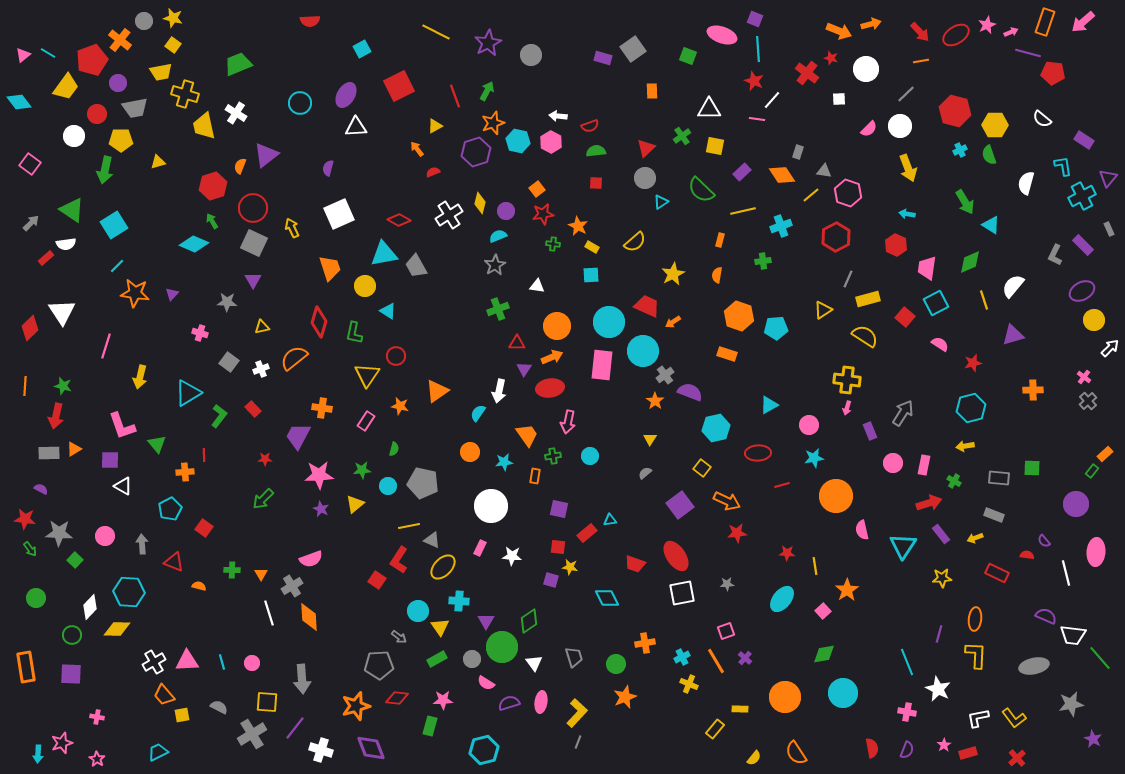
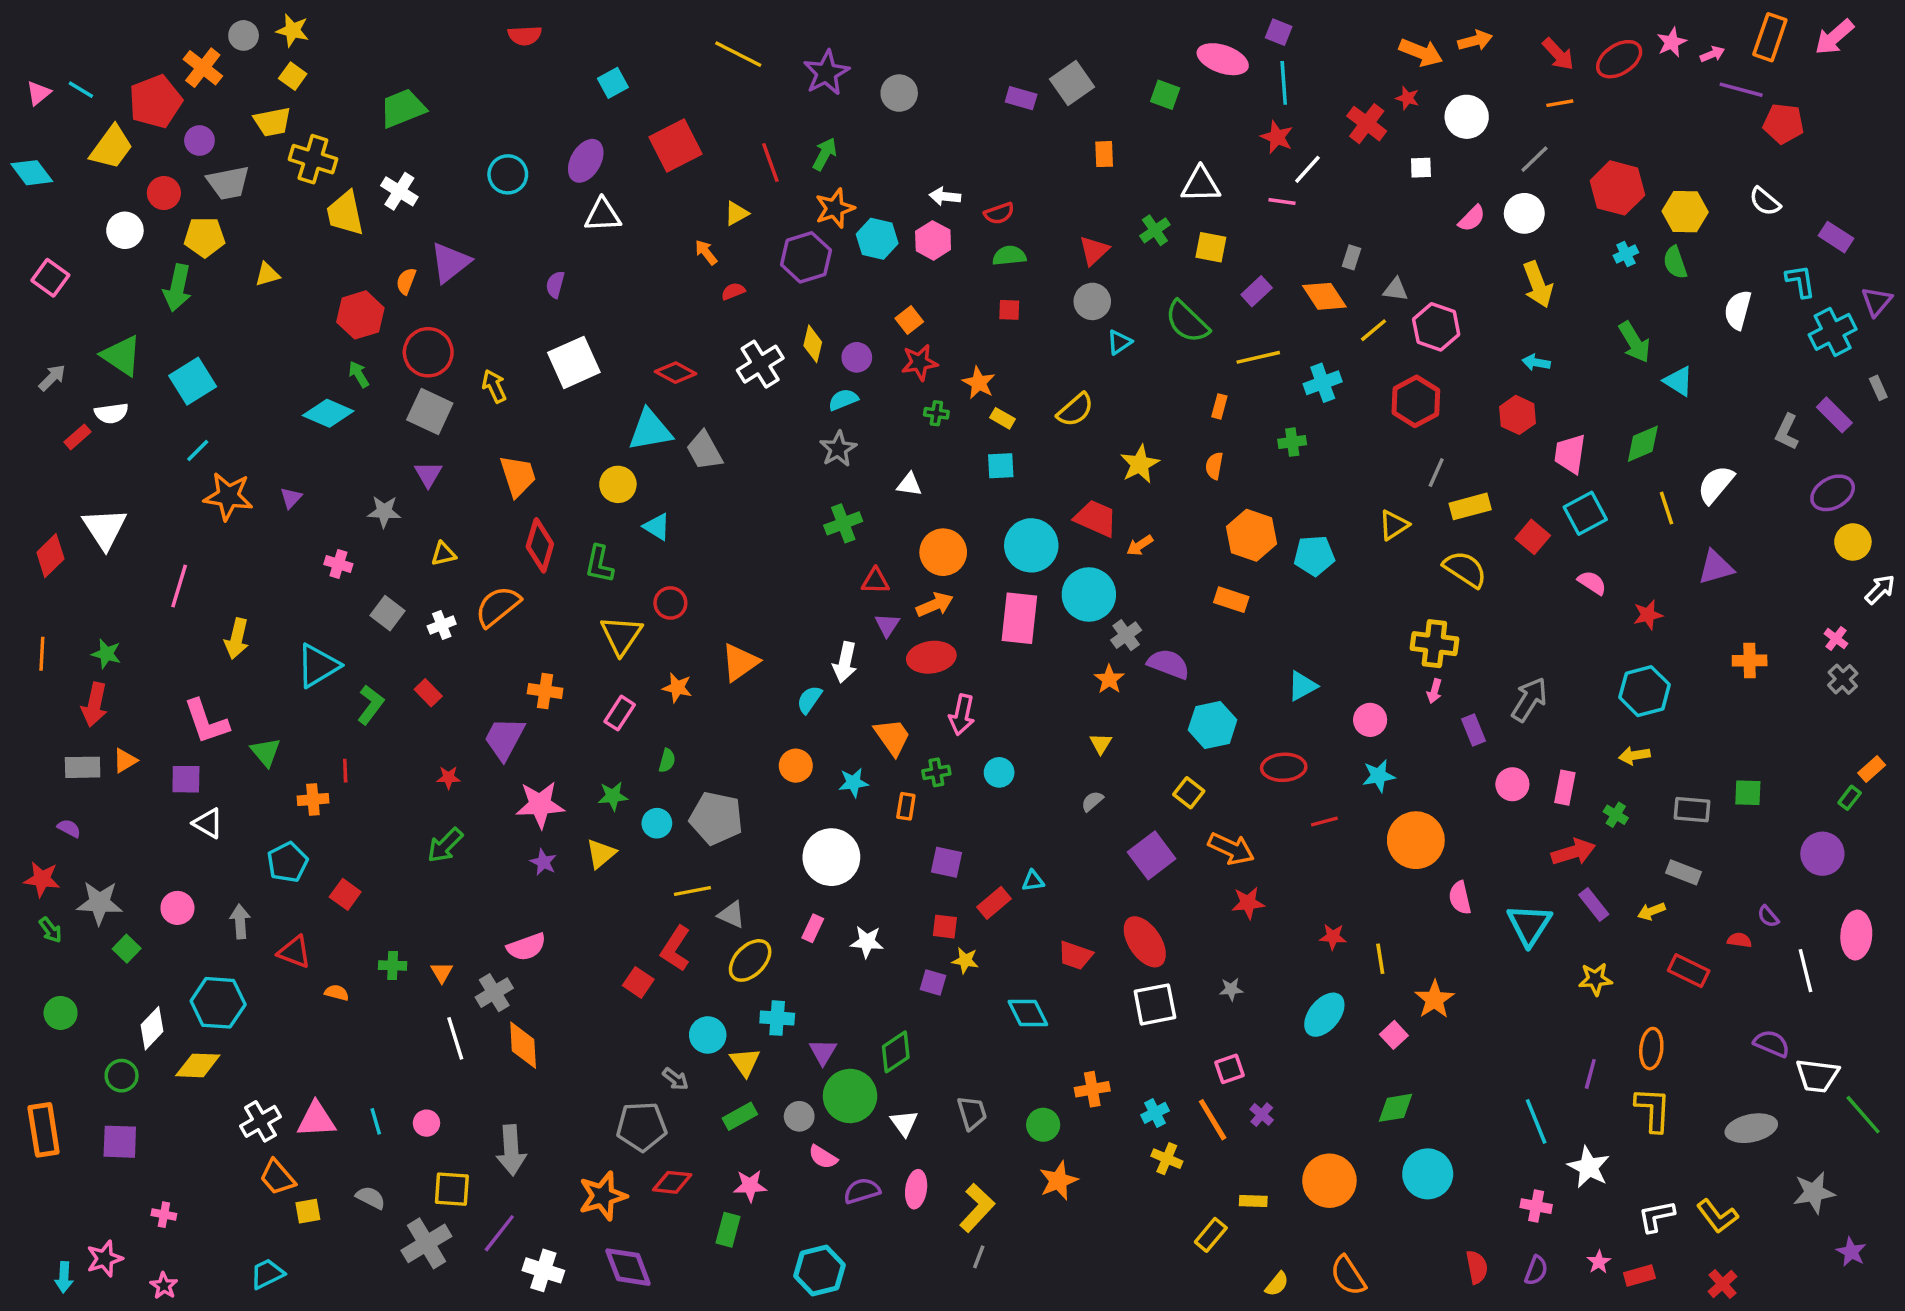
orange trapezoid: (330, 268) -> (518, 476), moved

